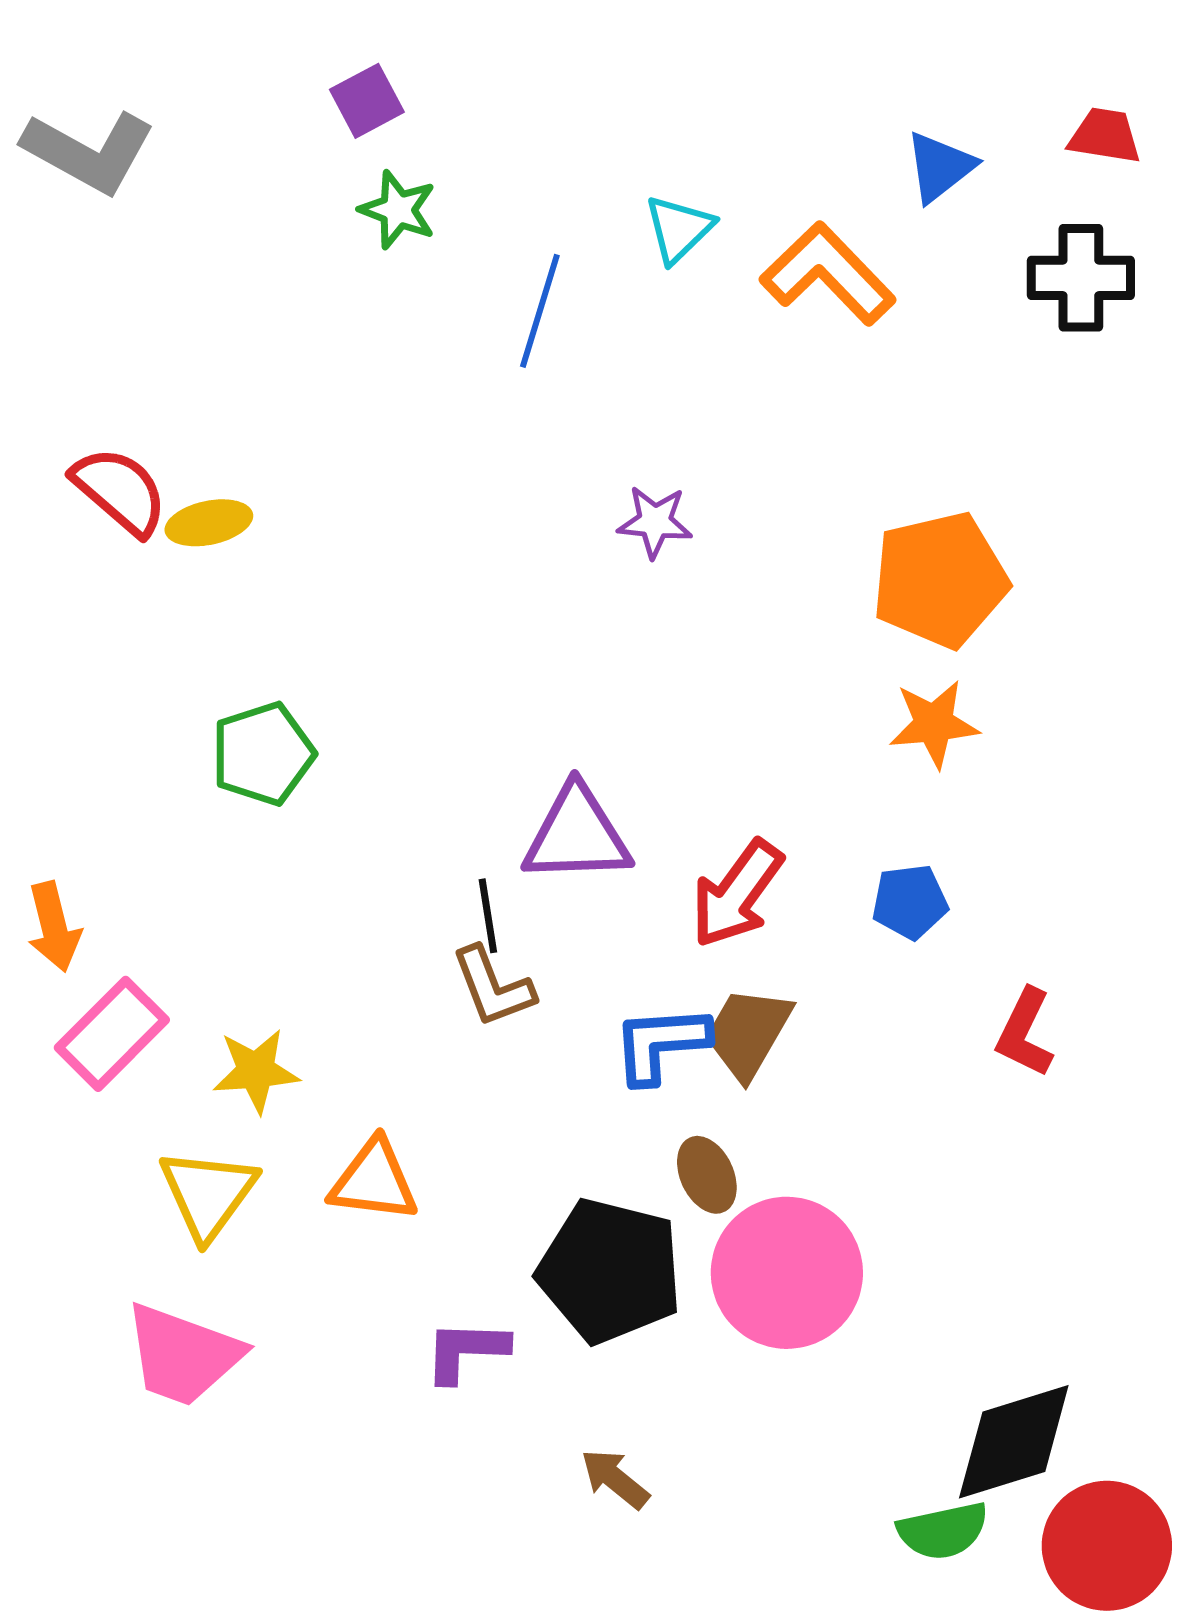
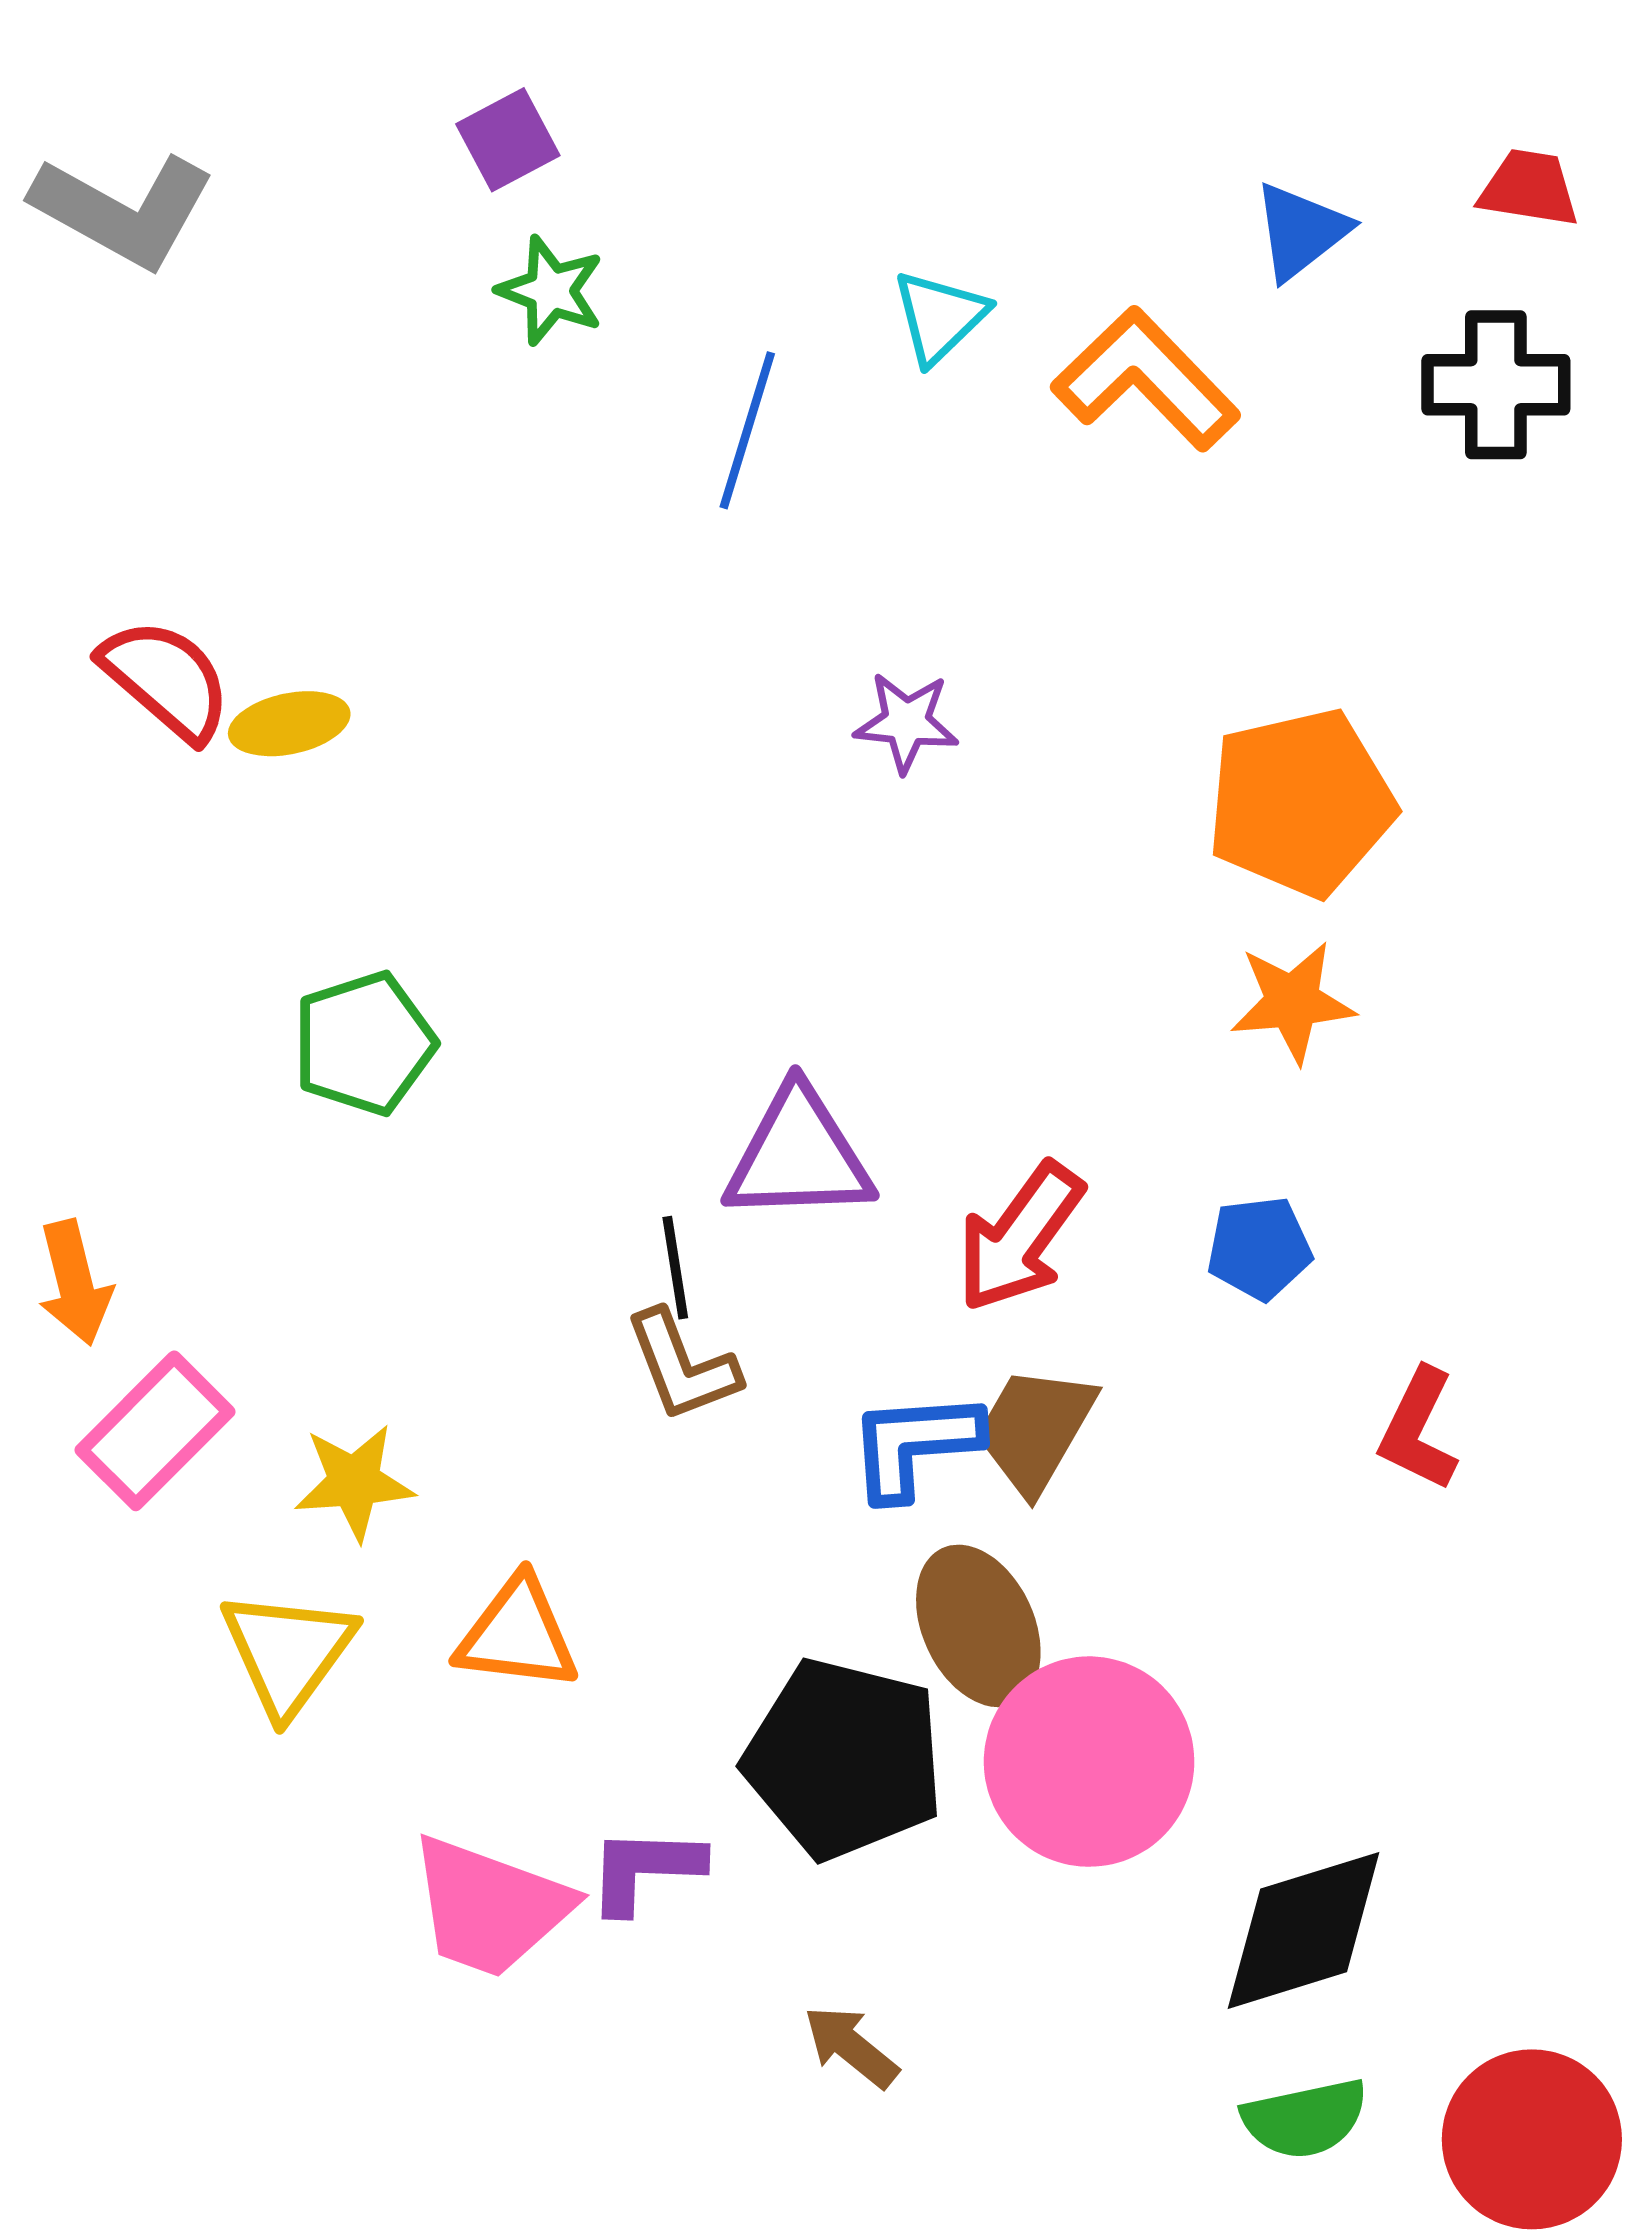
brown ellipse: (707, 1175) -> (978, 1626), size x1.5
pink trapezoid: (183, 1355) -> (490, 1907), moved
black diamond: (1014, 1442) -> (1304, 1930), moved

